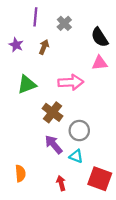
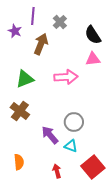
purple star: (16, 45) -> (15, 31), moved
brown arrow: (44, 47) -> (41, 44), size x1.5
brown cross: (53, 112) -> (20, 111), moved
red square: (100, 179) -> (93, 167), turned 30

